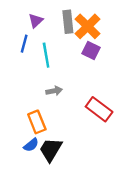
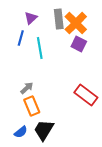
gray arrow: (54, 91) -> (27, 88), moved, turned -32
blue semicircle: (31, 145) -> (21, 132), moved

